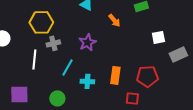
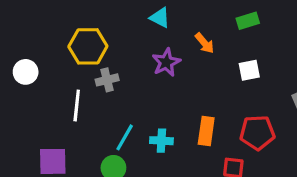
white square: (158, 37) -> (249, 70), moved
purple star: (87, 42) -> (166, 62), moved
cyan line: (67, 67) -> (125, 137), moved

